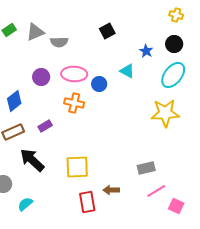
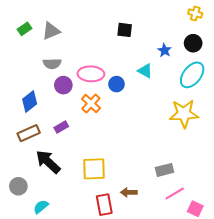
black square: (107, 31) -> (125, 30), turned 35
gray semicircle: (59, 42) -> (52, 64), moved
purple circle: (41, 77) -> (63, 85), moved
orange cross: (74, 103) -> (91, 103), turned 30

